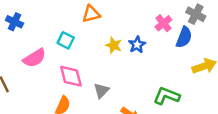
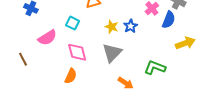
gray triangle: (101, 91) -> (112, 53), moved, size x1.5

